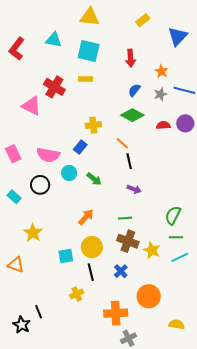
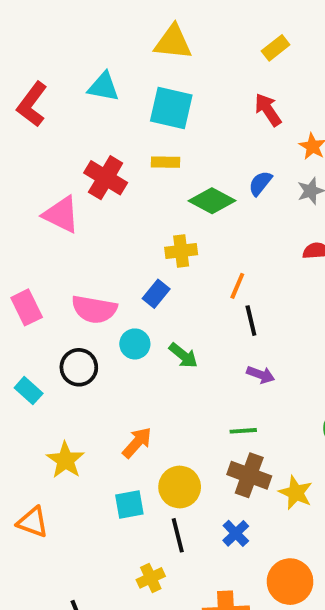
red arrow: (131, 58) -> (268, 110), moved, turned 150
green diamond: (132, 115) -> (212, 201), moved
orange line: (122, 143) -> (237, 286), turned 72
orange arrow: (86, 217) -> (137, 443), moved

